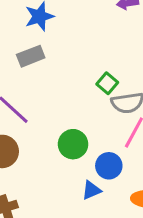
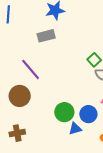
green circle: (73, 144) -> (64, 112), moved

